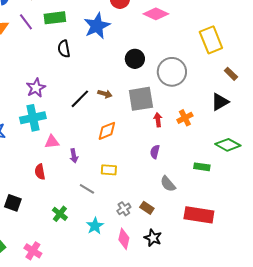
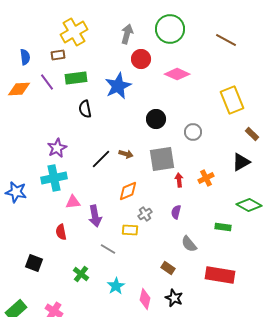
gray circle: (172, 72) -> (193, 132), size x0.6
purple arrow: (74, 156) -> (95, 216), size x1.5
gray cross: (124, 209) -> (145, 214), moved

